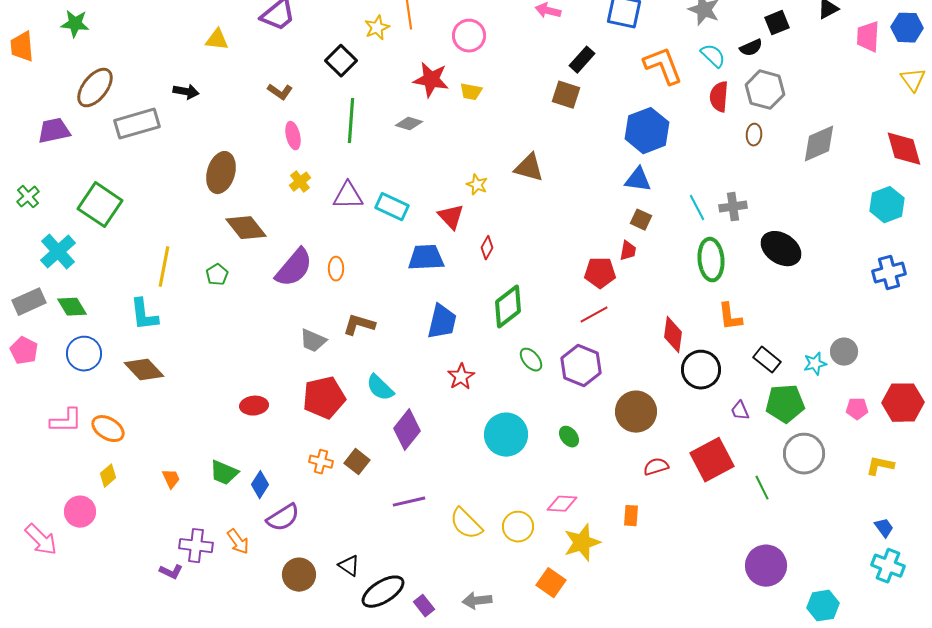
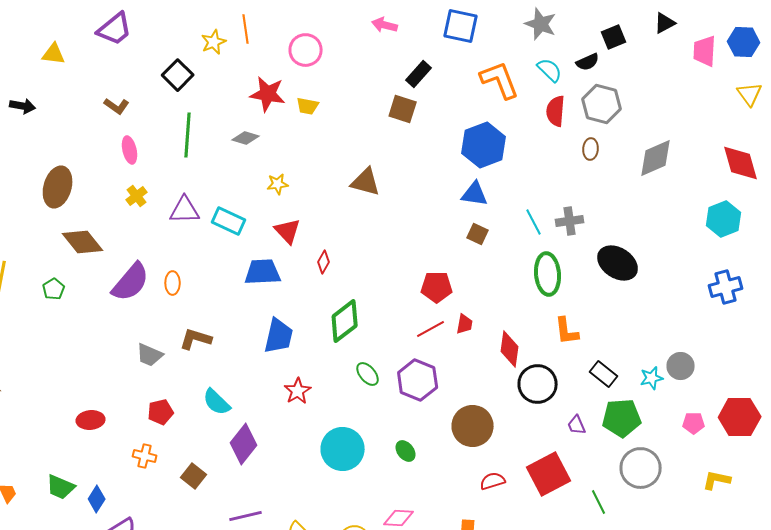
yellow star: (477, 185) -> (278, 184), moved, turned -30
red trapezoid: (628, 251) -> (465, 324), moved
red pentagon: (324, 398) -> (161, 412), size x0.6
orange cross: (321, 462) -> (145, 456), moved

